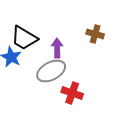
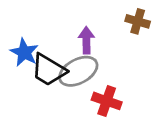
black trapezoid: (24, 38) -> (49, 70), moved

